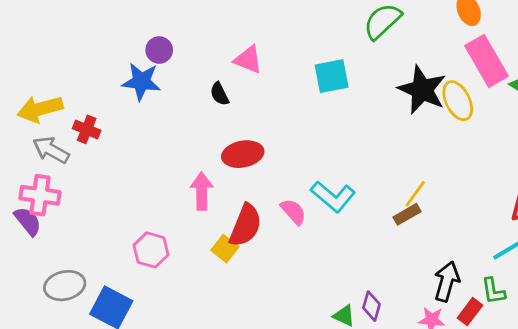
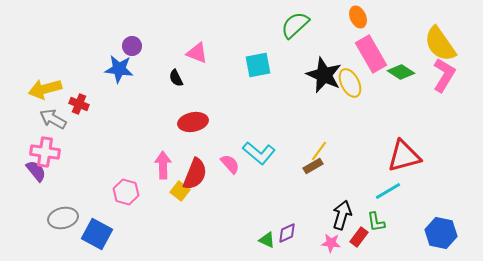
pink arrow: (202, 191) -> (163, 165), moved
purple diamond: (371, 306) -> (287, 233), turned 50

